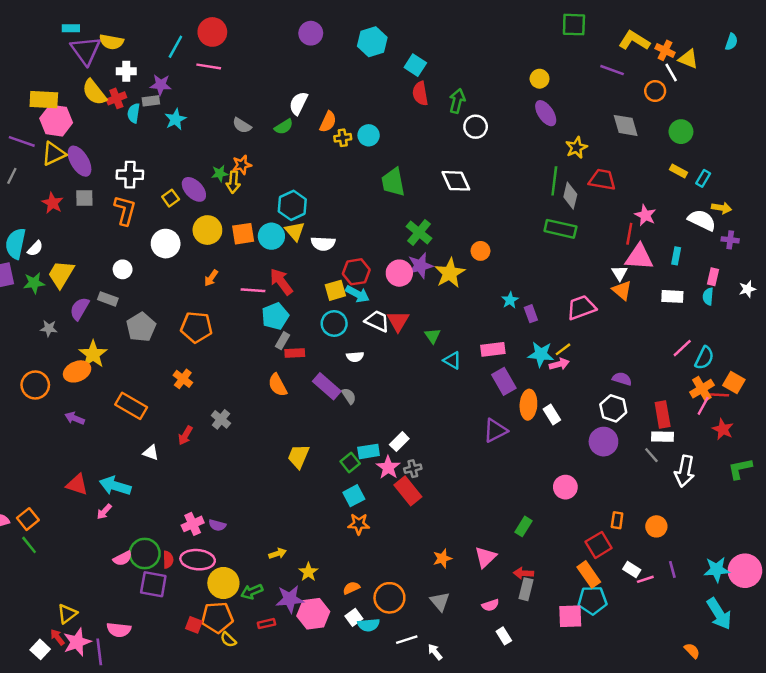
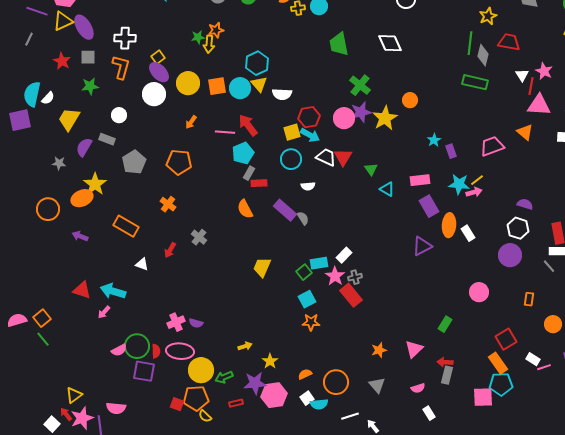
purple ellipse: (194, 189) -> (159, 72), moved
white triangle: (619, 273) -> (522, 75), moved
green star: (34, 283) -> (90, 86), moved
orange rectangle: (617, 520) -> (529, 299), moved

